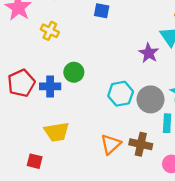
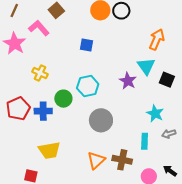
yellow cross: (50, 31) -> (40, 73), moved
cyan hexagon: (121, 94) -> (88, 86), moved
gray circle: (151, 99) -> (101, 120), moved

